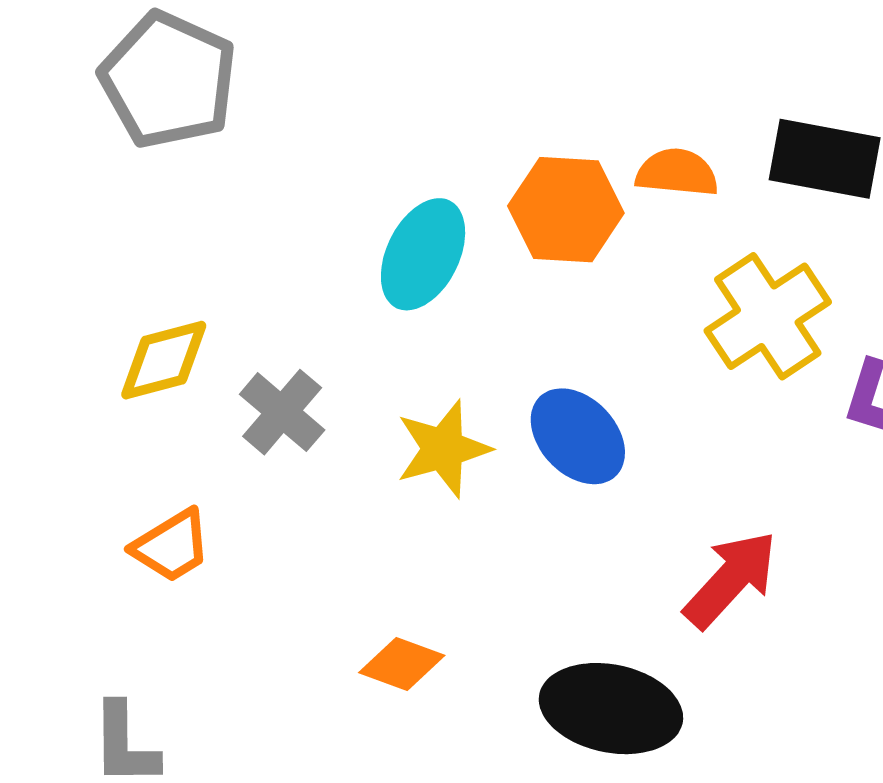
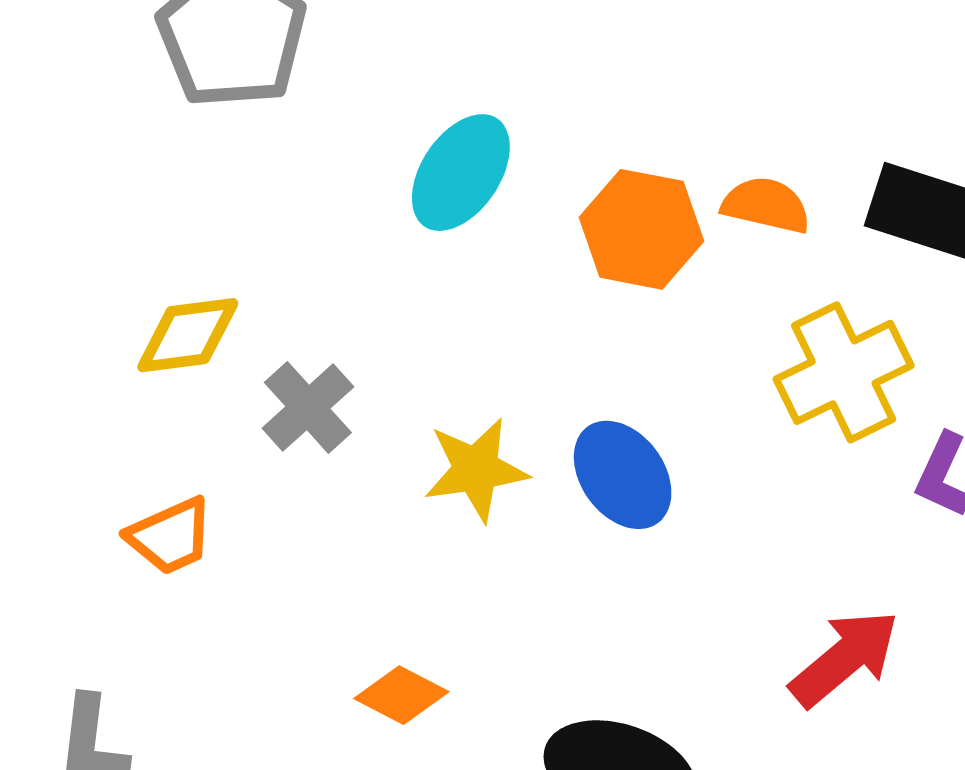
cyan ellipse: (423, 254) -> (461, 173), moved
red arrow: (731, 579) -> (845, 658), moved

